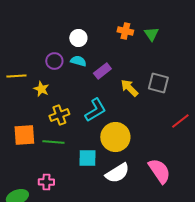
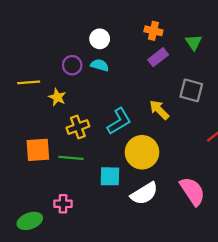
green triangle: (151, 34) -> (194, 42), moved
purple rectangle: (102, 71) -> (158, 57), moved
yellow arrow: (129, 88) -> (159, 110), moved

